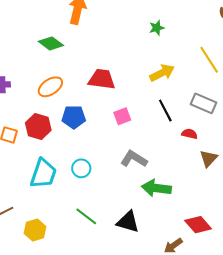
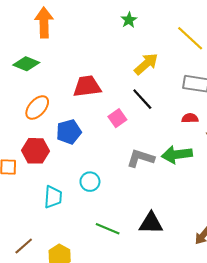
black line: (165, 111) -> (142, 99), moved
cyan trapezoid: (43, 174) -> (53, 197), size x0.7
green arrow: (156, 188) -> (177, 155), moved

